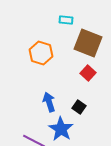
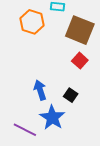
orange hexagon: (41, 53) -> (32, 22), moved

